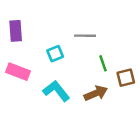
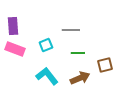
green line: (103, 63) -> (78, 53), moved, turned -72
pink rectangle: (18, 72) -> (15, 49), moved

